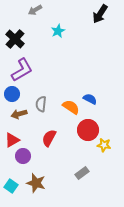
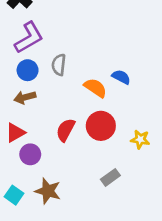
blue circle: (12, 94) -> (28, 70), moved
gray semicircle: (41, 104) -> (59, 65), moved
red circle: (88, 130) -> (101, 126), moved

